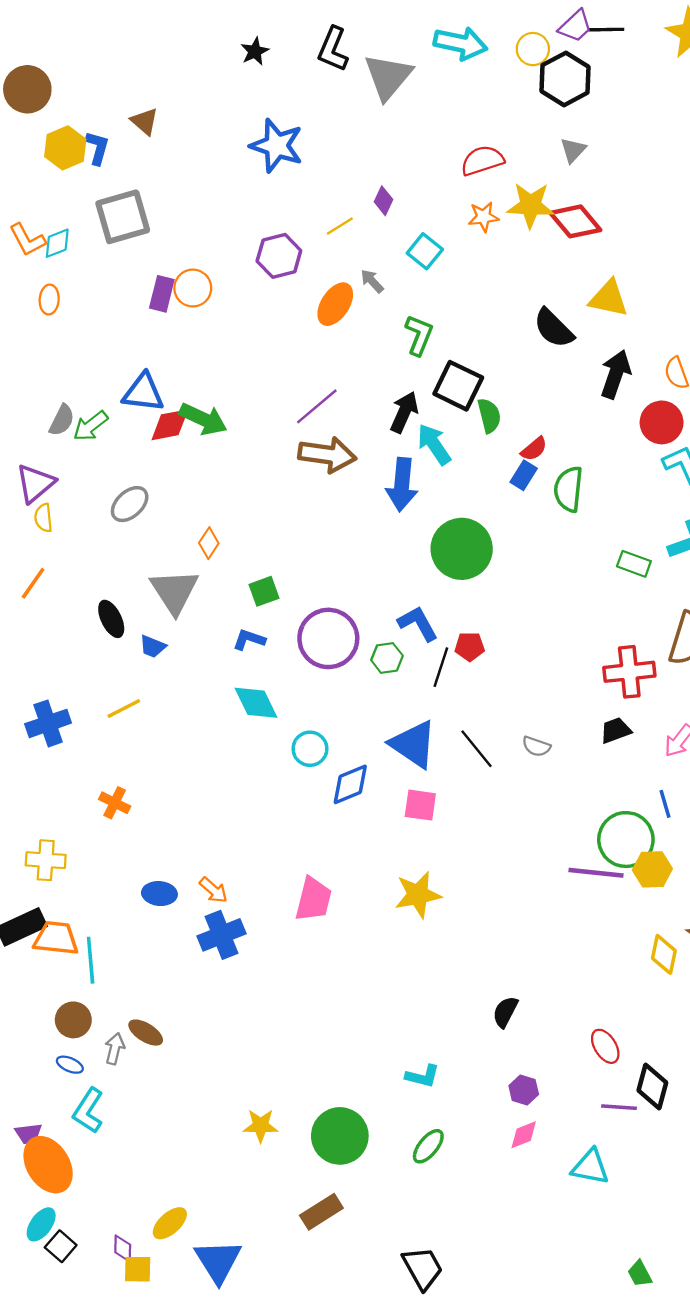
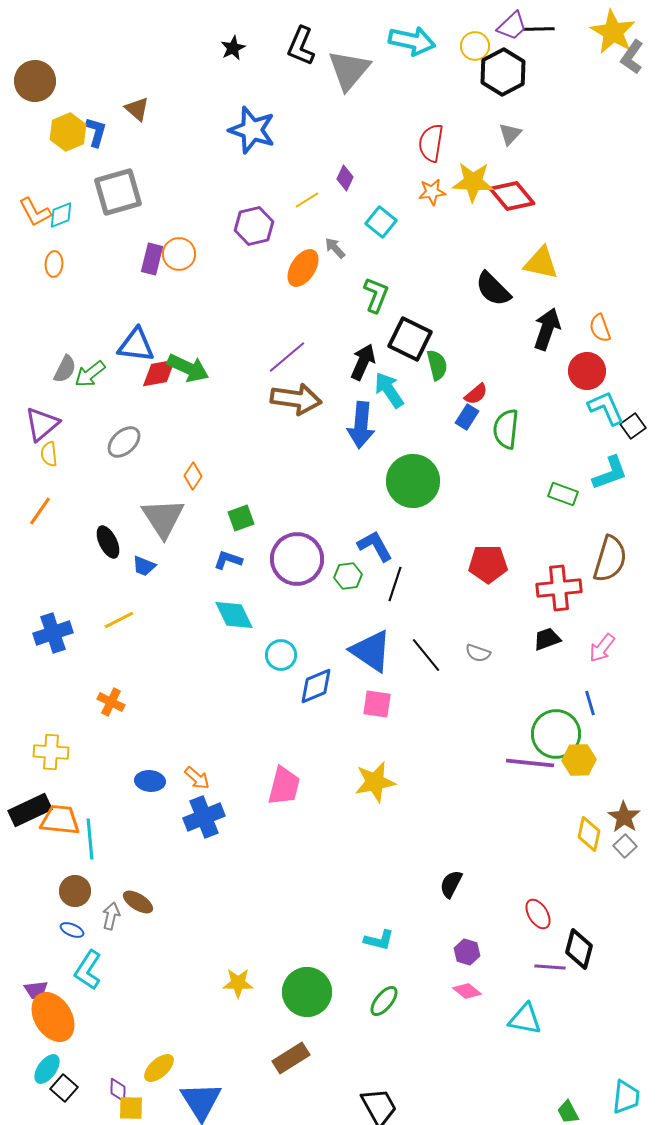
red semicircle: (482, 161) -> (431, 143), turned -63
red pentagon: (470, 646) -> (488, 564), moved, size x1.5
pink diamond: (524, 1135) -> (467, 991), turned 60

